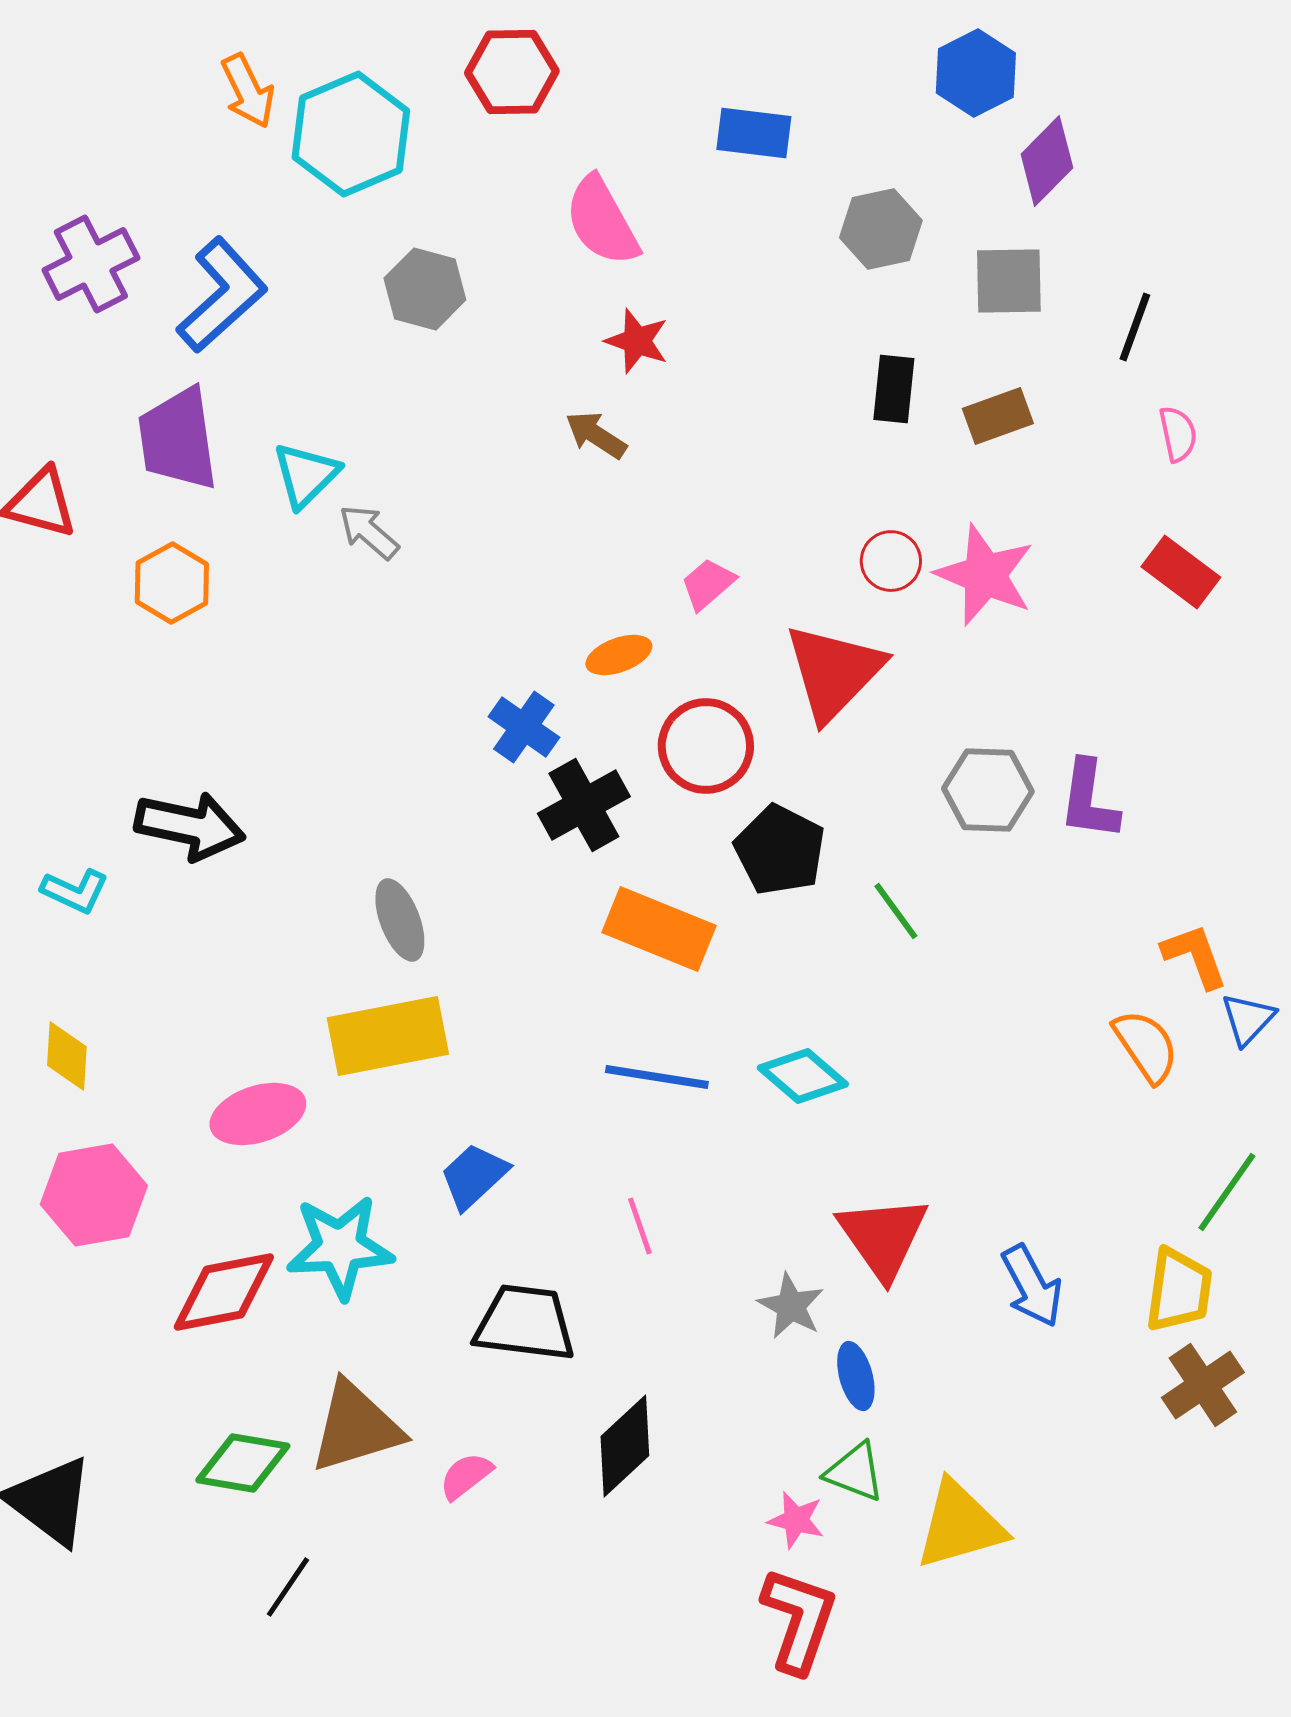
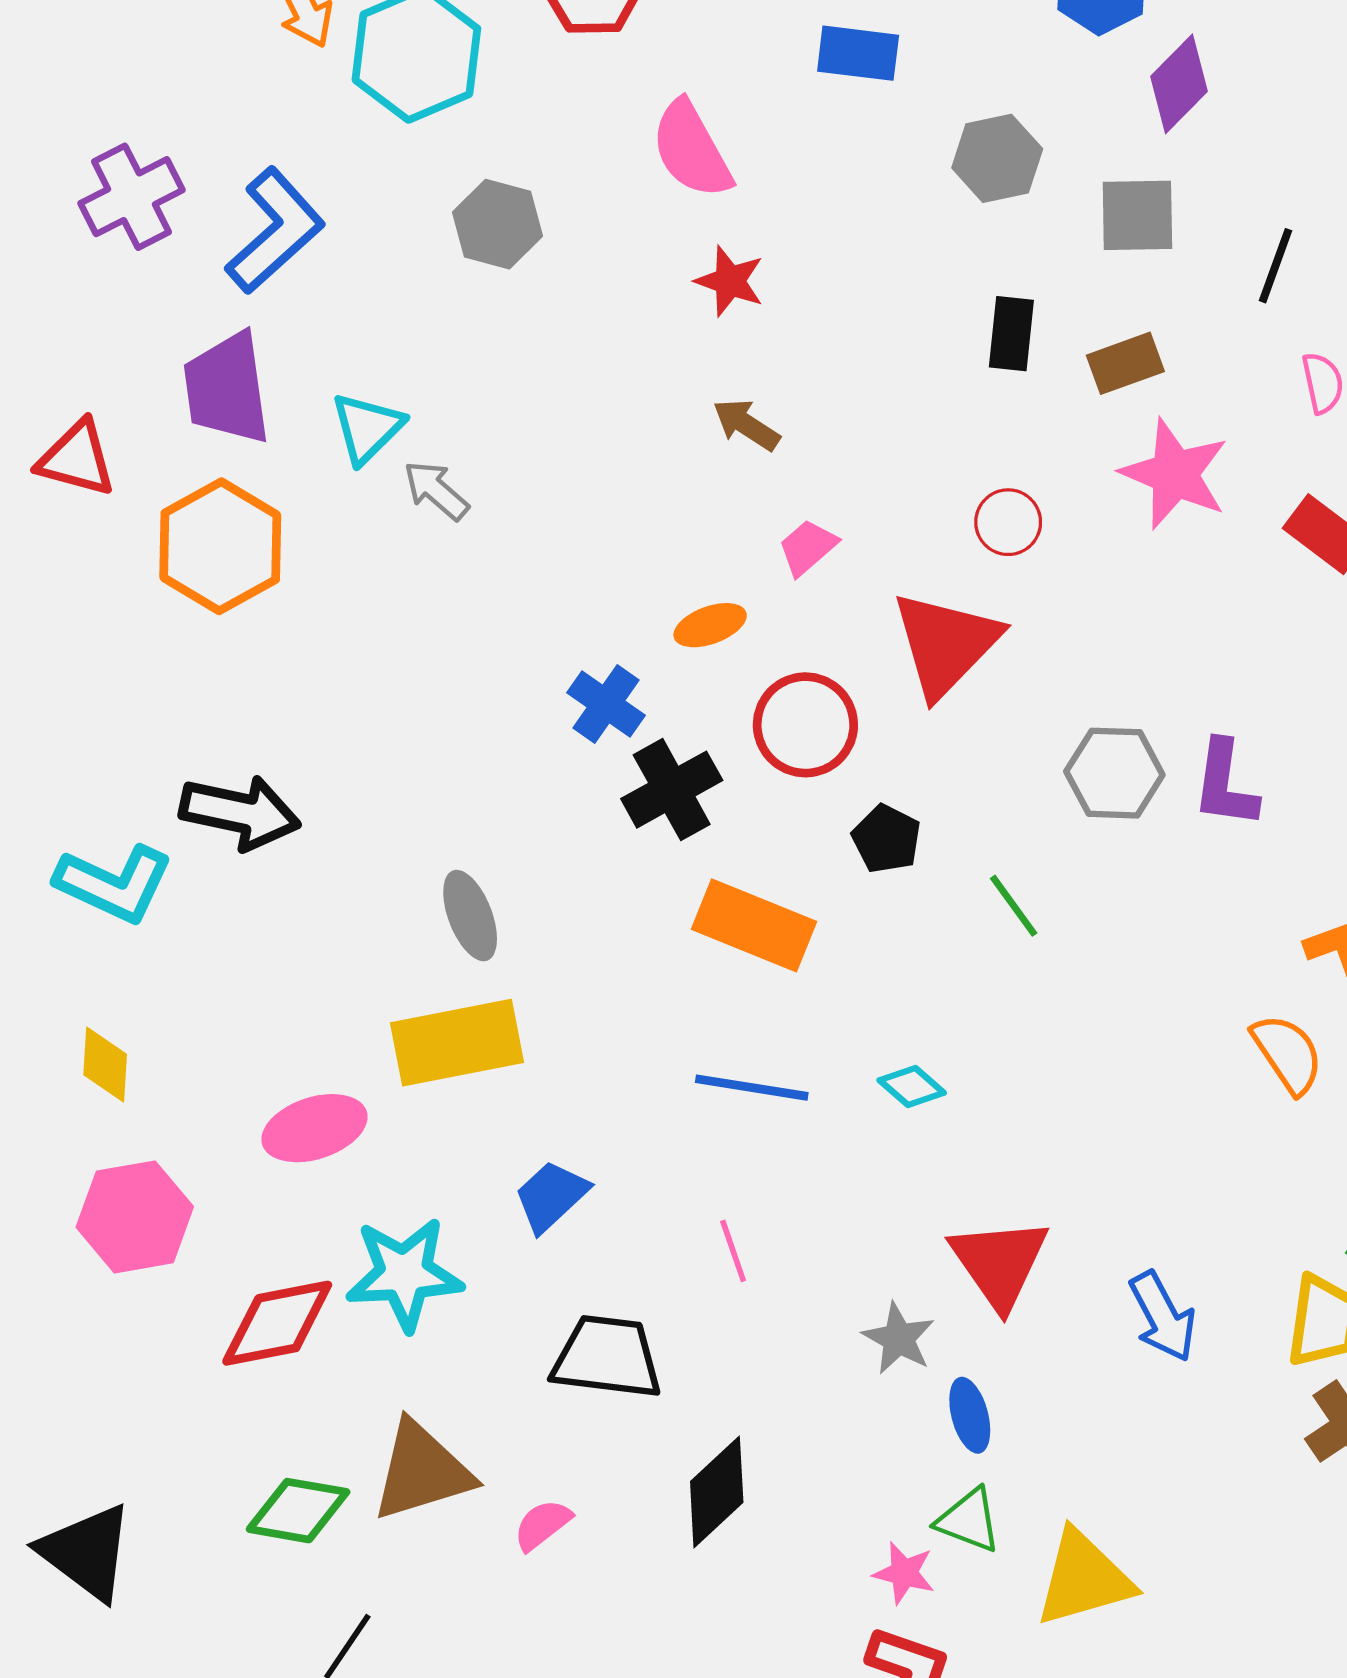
brown arrow: (596, 435) -> (746, 425), moved
pink star: (985, 575) -> (1175, 474), moved
orange hexagon: (172, 583) -> (220, 546), size x1.5
black pentagon: (780, 850) -> (887, 839), size x0.7
cyan L-shape: (75, 891) -> (114, 884), size x1.6
cyan diamond: (803, 1076) -> (912, 1086), size x0.7

